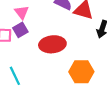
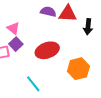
cyan line: (15, 76) -> (33, 84), moved

